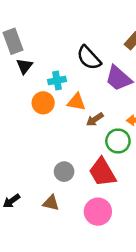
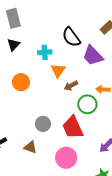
black triangle: (24, 66) -> (13, 45), moved
orange triangle: (76, 102) -> (58, 71), turned 49
orange circle: (43, 103) -> (21, 82), moved

